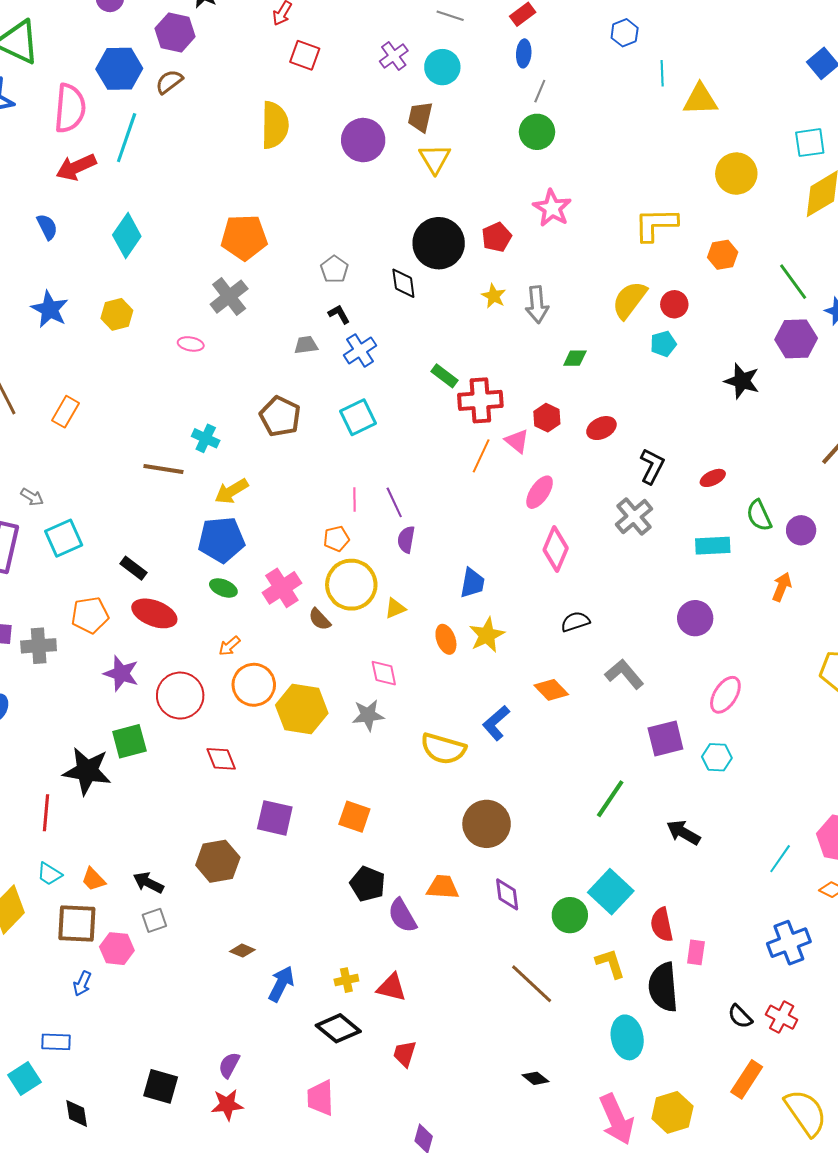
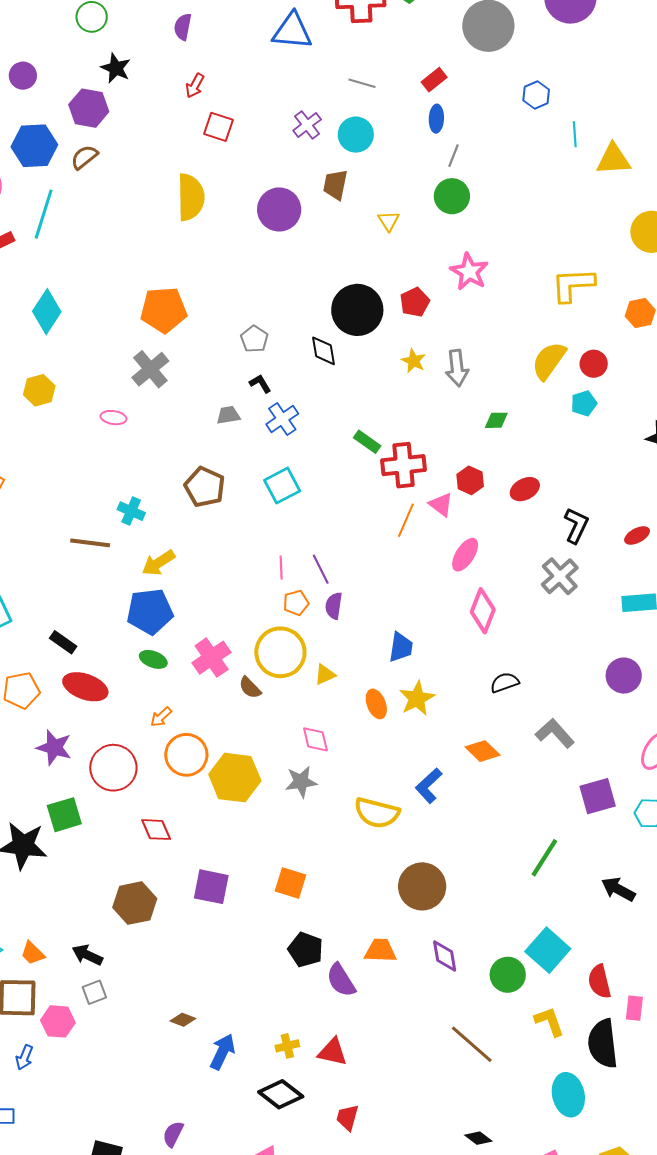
yellow triangle: (435, 159) -> (389, 221), moved, size x0.7
orange pentagon: (336, 539) -> (296, 603), moved
brown hexagon: (218, 861) -> (135, 903), moved

